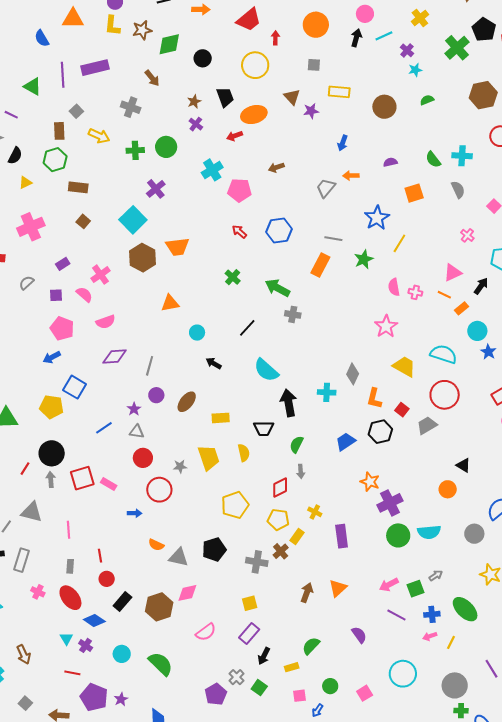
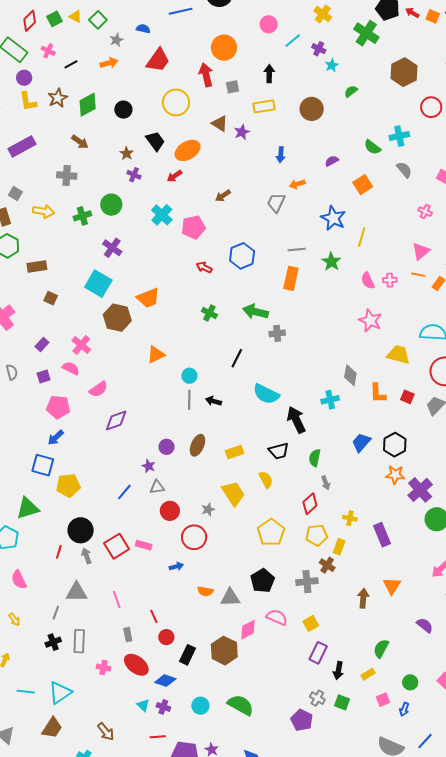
red arrow: (275, 38) -> (206, 75), moved, size x1.6
black arrow: (356, 38) -> (269, 74), moved
gray semicircle: (26, 283) -> (12, 372), turned 133
gray line: (150, 366) -> (189, 400), moved
blue square: (75, 387) -> (43, 465), moved
black hexagon: (380, 432) -> (395, 445), moved
pink semicircle: (206, 632) -> (277, 617), moved, turned -105

